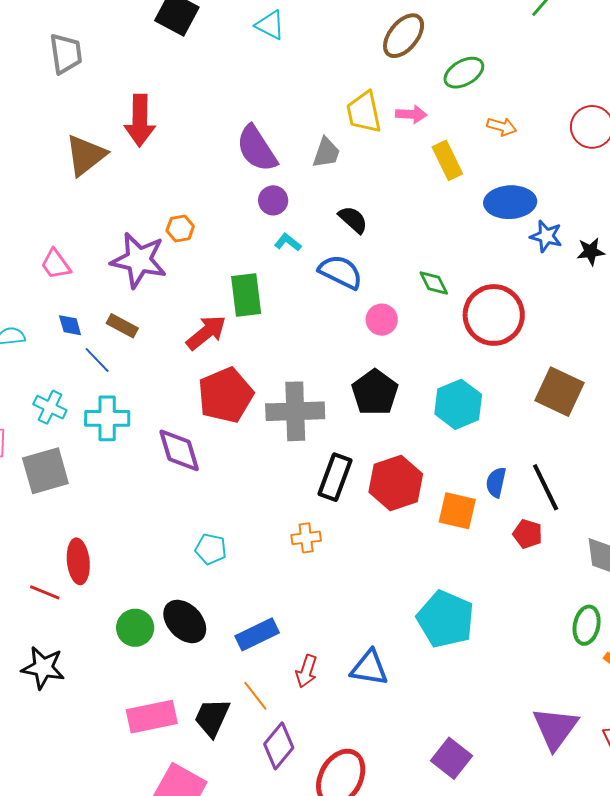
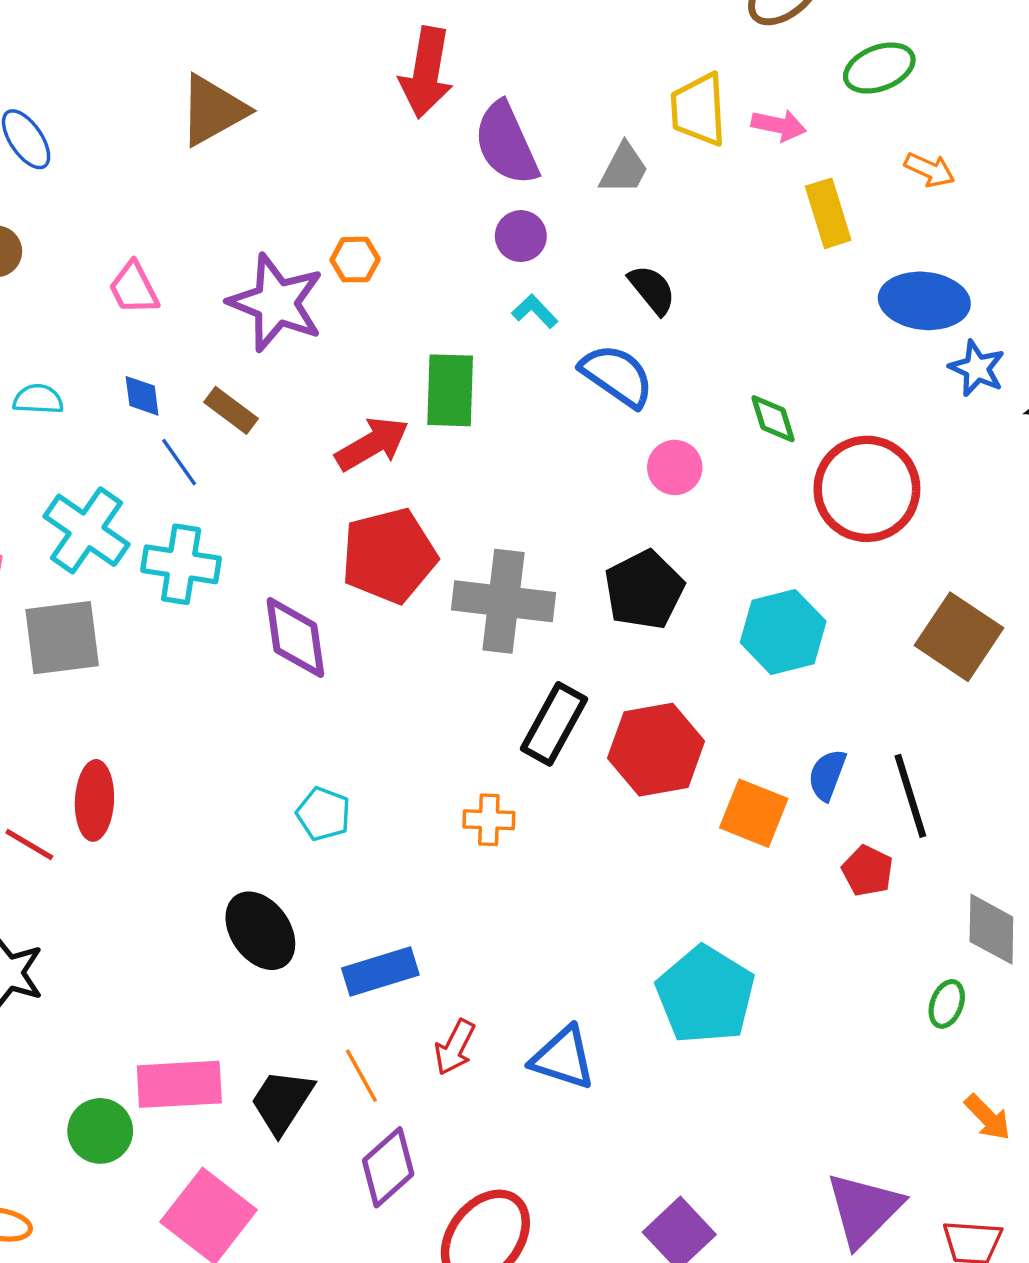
red arrow: (140, 120) -> (426, 73), moved
cyan cross: (50, 407) -> (86, 530), size x1.5
green ellipse: (587, 625) -> (947, 1004), moved, size x0.7
green circle: (135, 628) -> (100, 1131), moved

